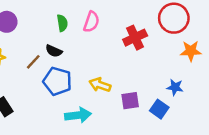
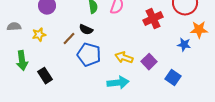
blue star: (175, 87) -> (184, 45), moved
purple square: (130, 101) -> (149, 62), moved, turned -35
cyan arrow: (78, 115) -> (118, 83), moved

